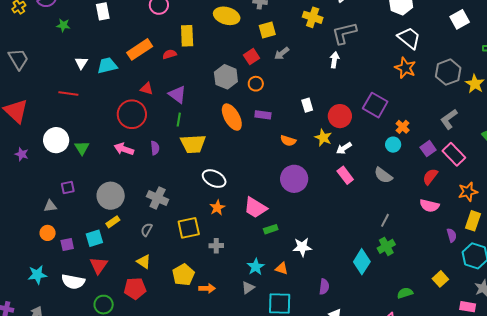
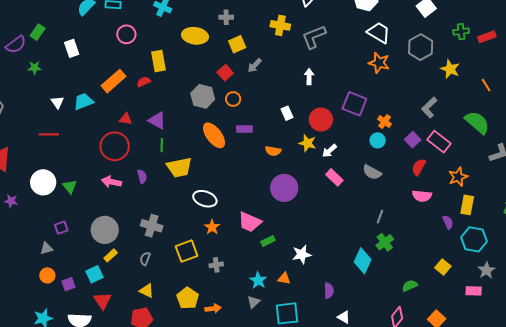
white arrow: (334, 60) -> (309, 77), moved
gray hexagon: (448, 72) -> (421, 47), moved

